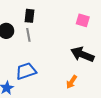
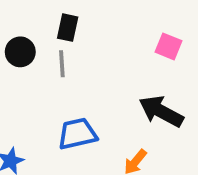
blue trapezoid: (26, 71) -> (77, 134), moved

